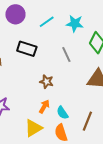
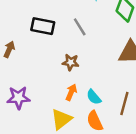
gray line: (66, 55) -> (80, 27), moved

